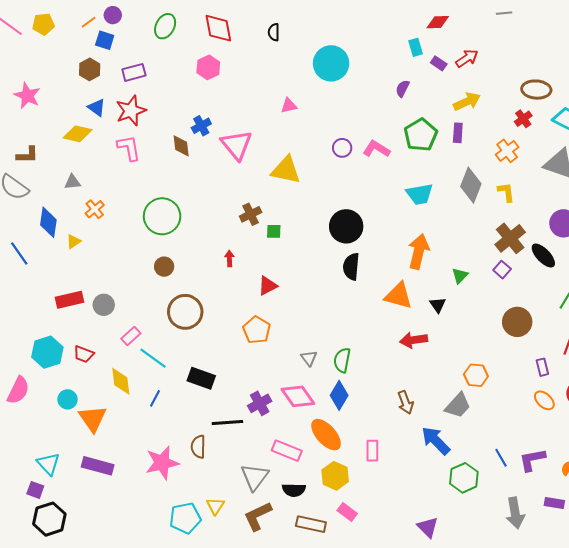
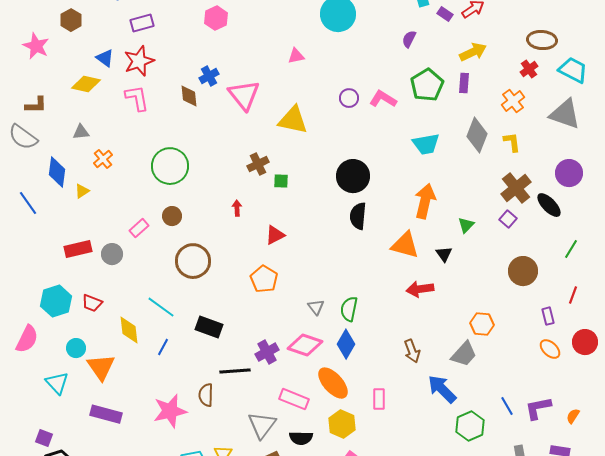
brown hexagon: (90, 69) -> (71, 20), moved
pink rectangle: (131, 336) -> (139, 228), moved
pink diamond: (298, 396) -> (305, 345), turned -36
cyan triangle: (48, 464) -> (57, 383), moved

